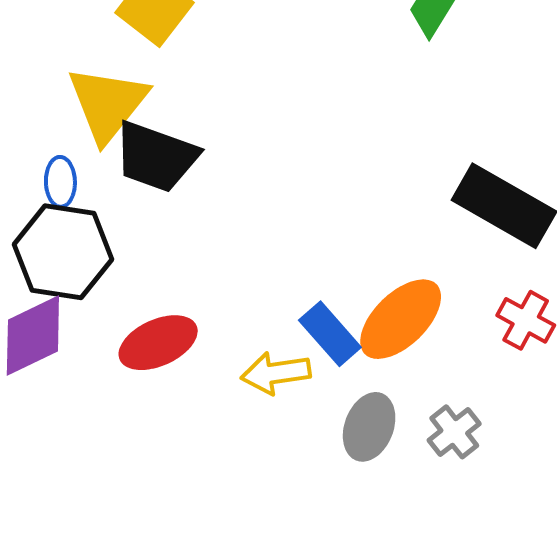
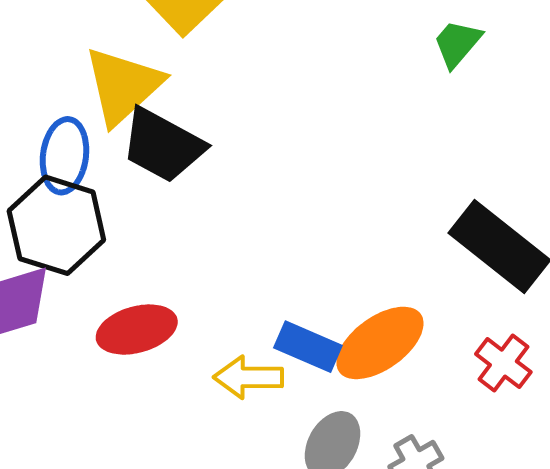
blue ellipse: (60, 182) -> (64, 156), size x1.5
blue rectangle: (330, 334) -> (308, 347), turned -34

